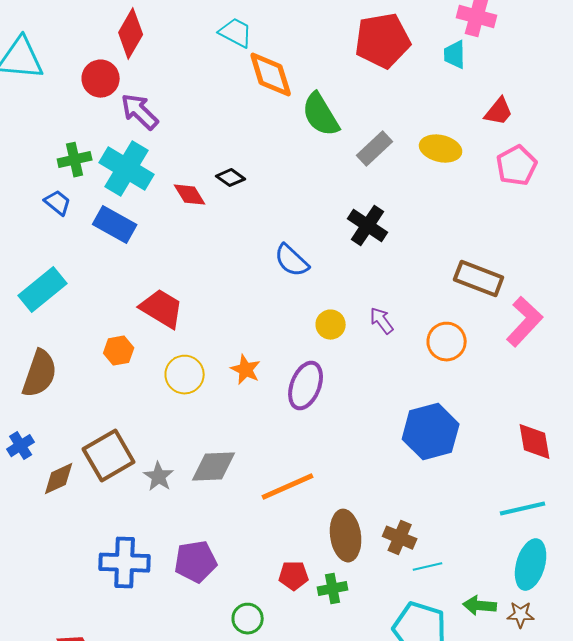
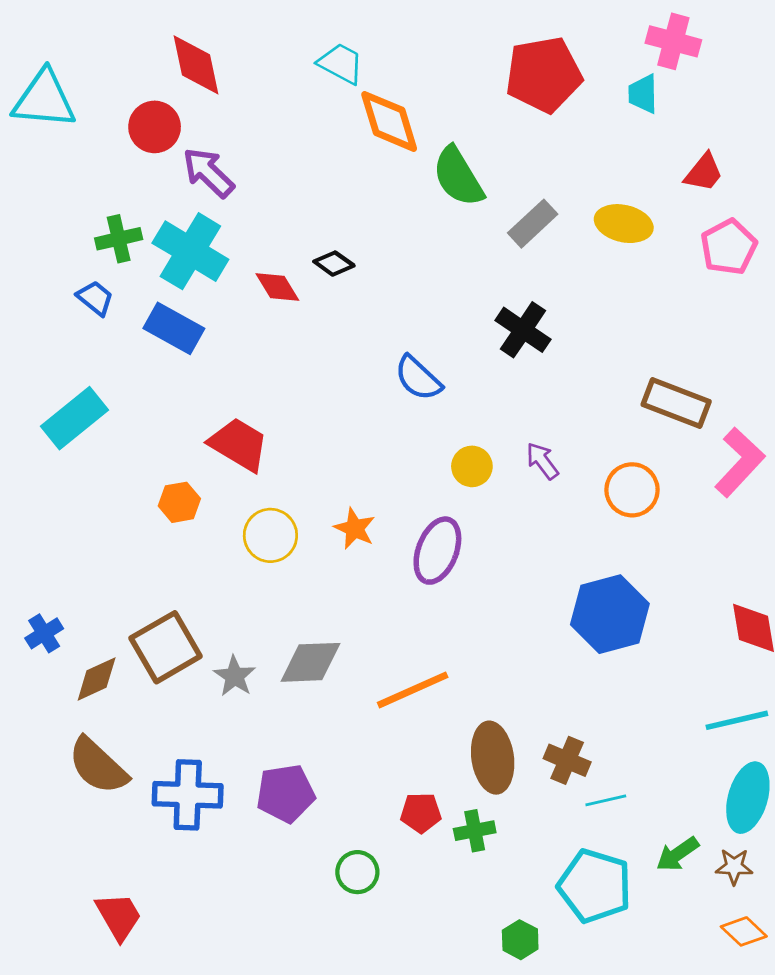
red diamond: (131, 34) -> (196, 65), turned -42
brown semicircle: (40, 374) -> (98, 766), moved, turned 114
green arrow: (480, 606) -> (678, 854), turned -40

